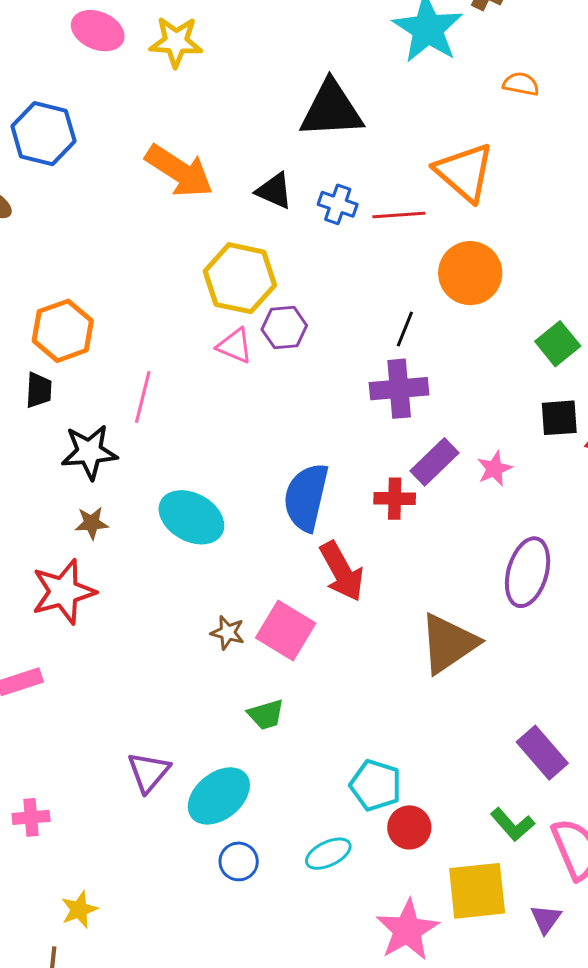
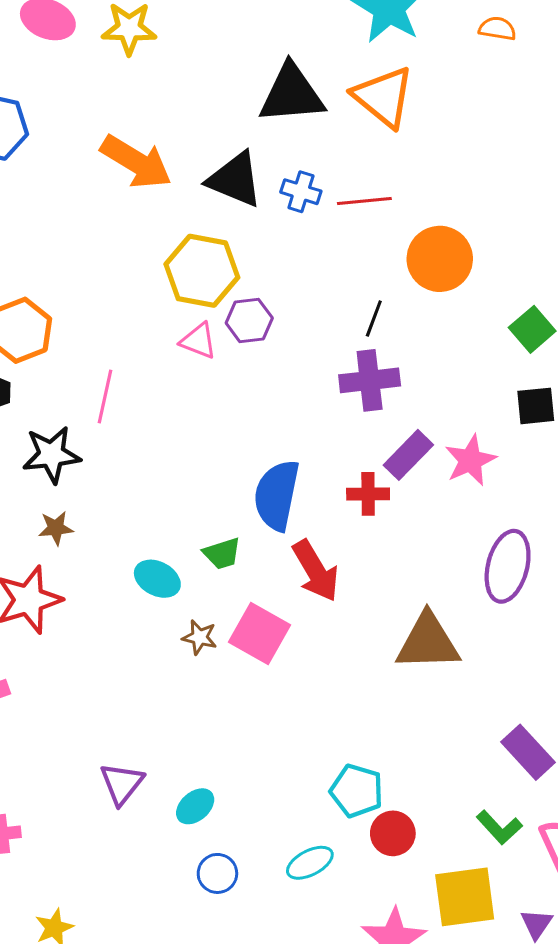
orange semicircle: (521, 84) -> (497, 29), moved
orange triangle: (464, 172) -> (384, 97), moved
black triangle: (274, 191) -> (235, 180), size x1.5
pink star: (494, 469) -> (470, 460), size x1.4
cyan ellipse: (191, 517) -> (157, 579), moved, size x0.7
brown triangle: (448, 643) -> (428, 642), turned 34
green trapezoid: (266, 715) -> (222, 554), moved
cyan ellipse: (219, 796) -> (195, 806), size x0.6

